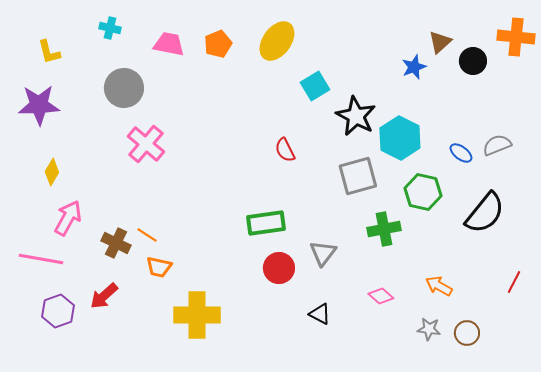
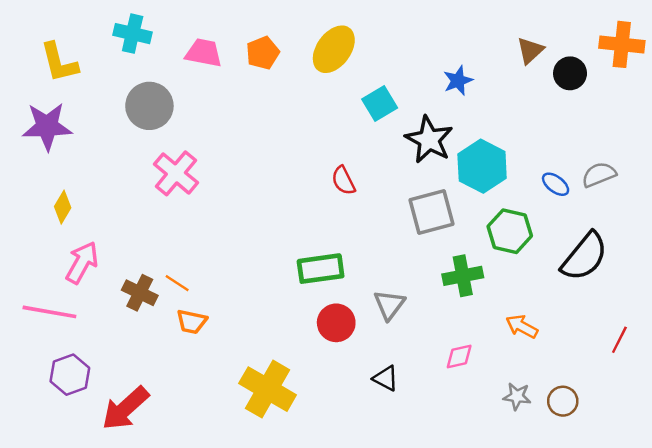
cyan cross: (110, 28) -> (133, 34), size x1.4
yellow L-shape: (49, 52) -> (59, 63), size x1.4
blue star: (414, 67) -> (458, 81), moved
orange arrow: (439, 286) -> (522, 326), moved
red arrow: (104, 296) -> (125, 408), moved, size x1.4
pink diamond: (381, 296) -> (459, 357), turned -55
yellow cross: (197, 315) -> (268, 389), moved, turned 30

